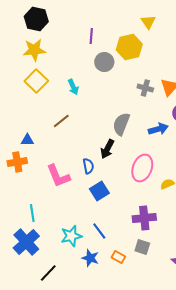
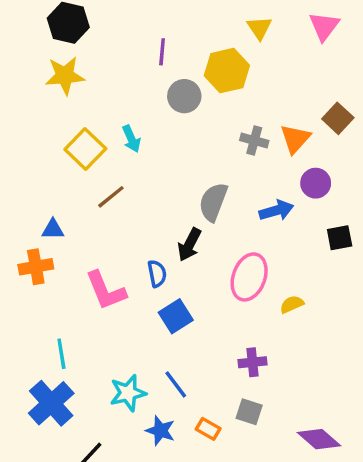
yellow square: (36, 81) -> (85, 149), moved
purple cross: (144, 218) -> (253, 362), size x0.7

